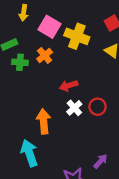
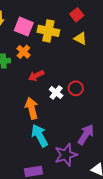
red arrow: (69, 86) -> (36, 76), moved
cyan arrow: (29, 153) -> (40, 136), moved
purple arrow: (101, 161) -> (86, 135), size x1.5

